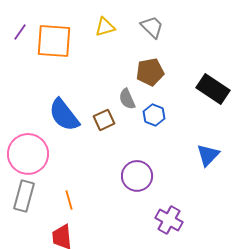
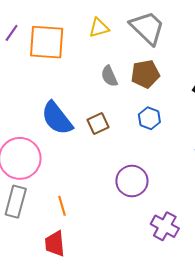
gray trapezoid: (152, 27) -> (147, 28), size x1.5
gray semicircle: (127, 99) -> (109, 76), moved

